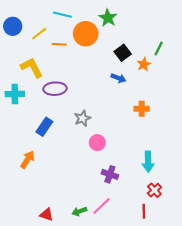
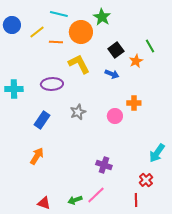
green line: (159, 48) -> (150, 46), turned -56
yellow L-shape: (32, 68) -> (79, 64), moved
pink circle: (97, 143) -> (115, 116), moved
orange arrow: (27, 160) -> (37, 156), moved
cyan arrow: (148, 162) -> (157, 153), moved, turned 36

